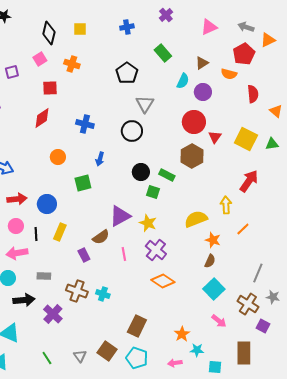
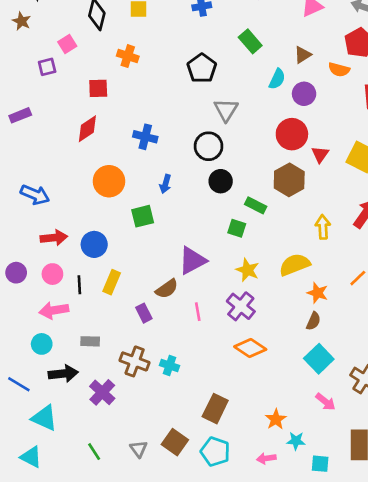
pink square: (40, 59) -> (67, 44), moved
orange circle: (58, 157) -> (109, 181), size x1.5
black circle: (141, 172) -> (221, 181), moved
yellow arrow: (226, 205) -> (323, 227), moved
yellow star: (148, 223) -> (248, 270), moved

